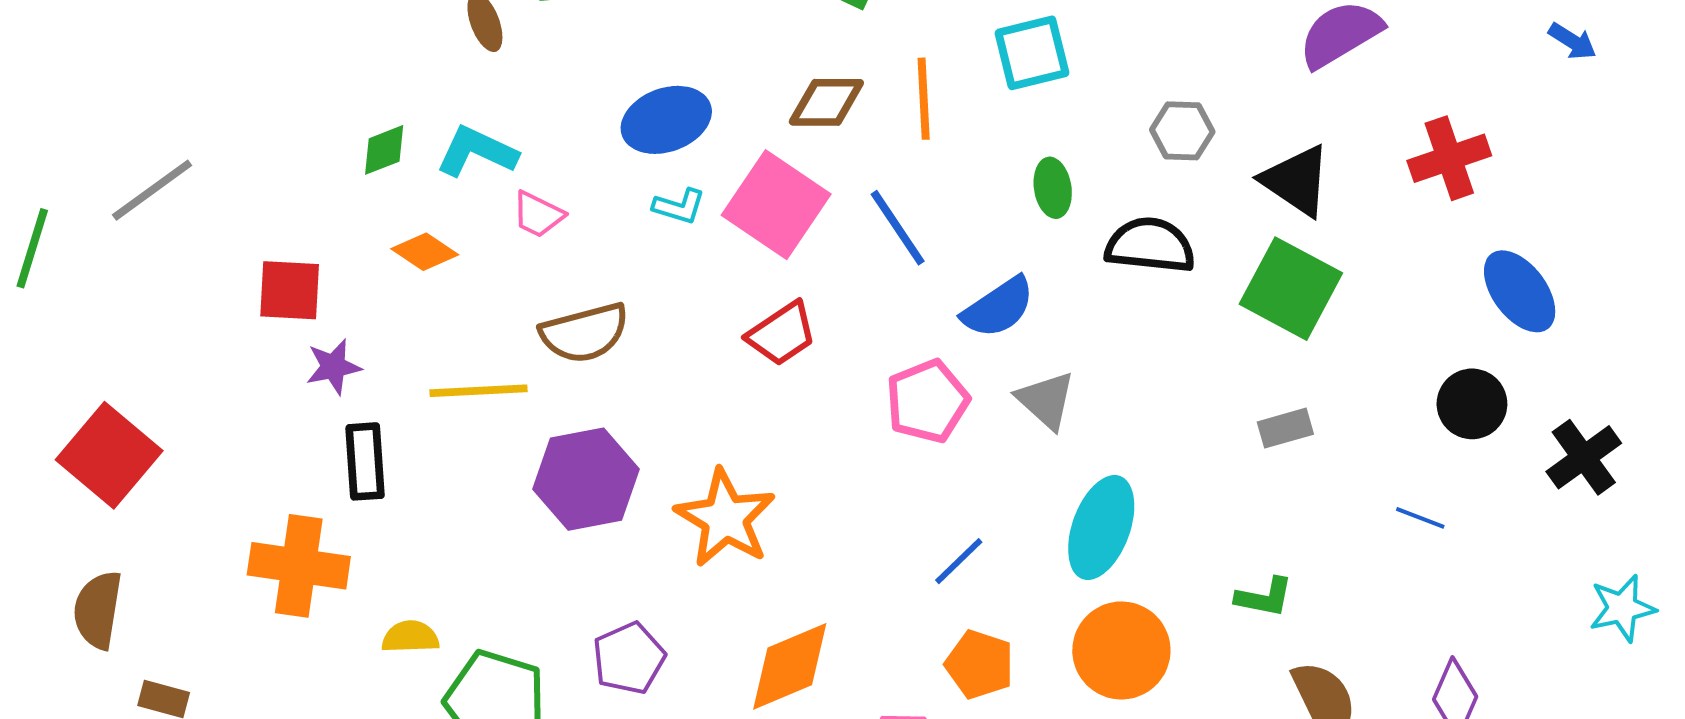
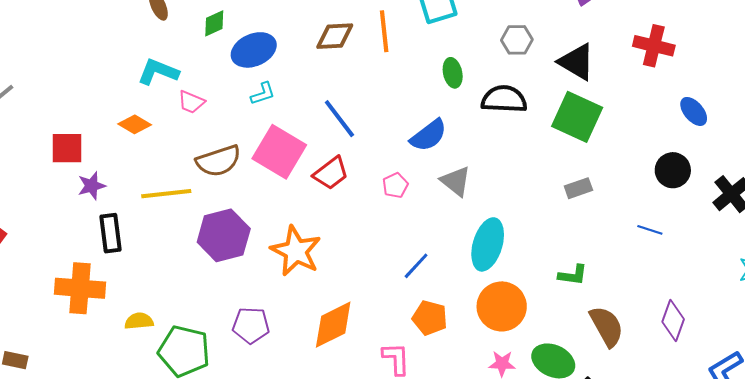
green diamond: (384, 150) -> (214, 23), moved
red cross: (1449, 158) -> (654, 46), turned 36
pink square: (776, 205) -> (279, 152), moved
cyan L-shape: (679, 206) -> (263, 94), turned -32
blue line: (898, 228) -> (339, 119), moved
blue ellipse: (1520, 291) -> (694, 111), size x0.7
red trapezoid: (782, 334) -> (331, 173), moved
pink pentagon: (927, 401) -> (395, 185), size x0.6
purple pentagon: (629, 658) -> (251, 325), turned 30

